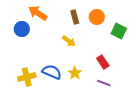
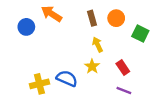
blue circle: (22, 29) -> (26, 27), moved
yellow arrow: (69, 41) -> (98, 44), moved, turned -152
yellow star: (75, 73) -> (92, 66), moved

